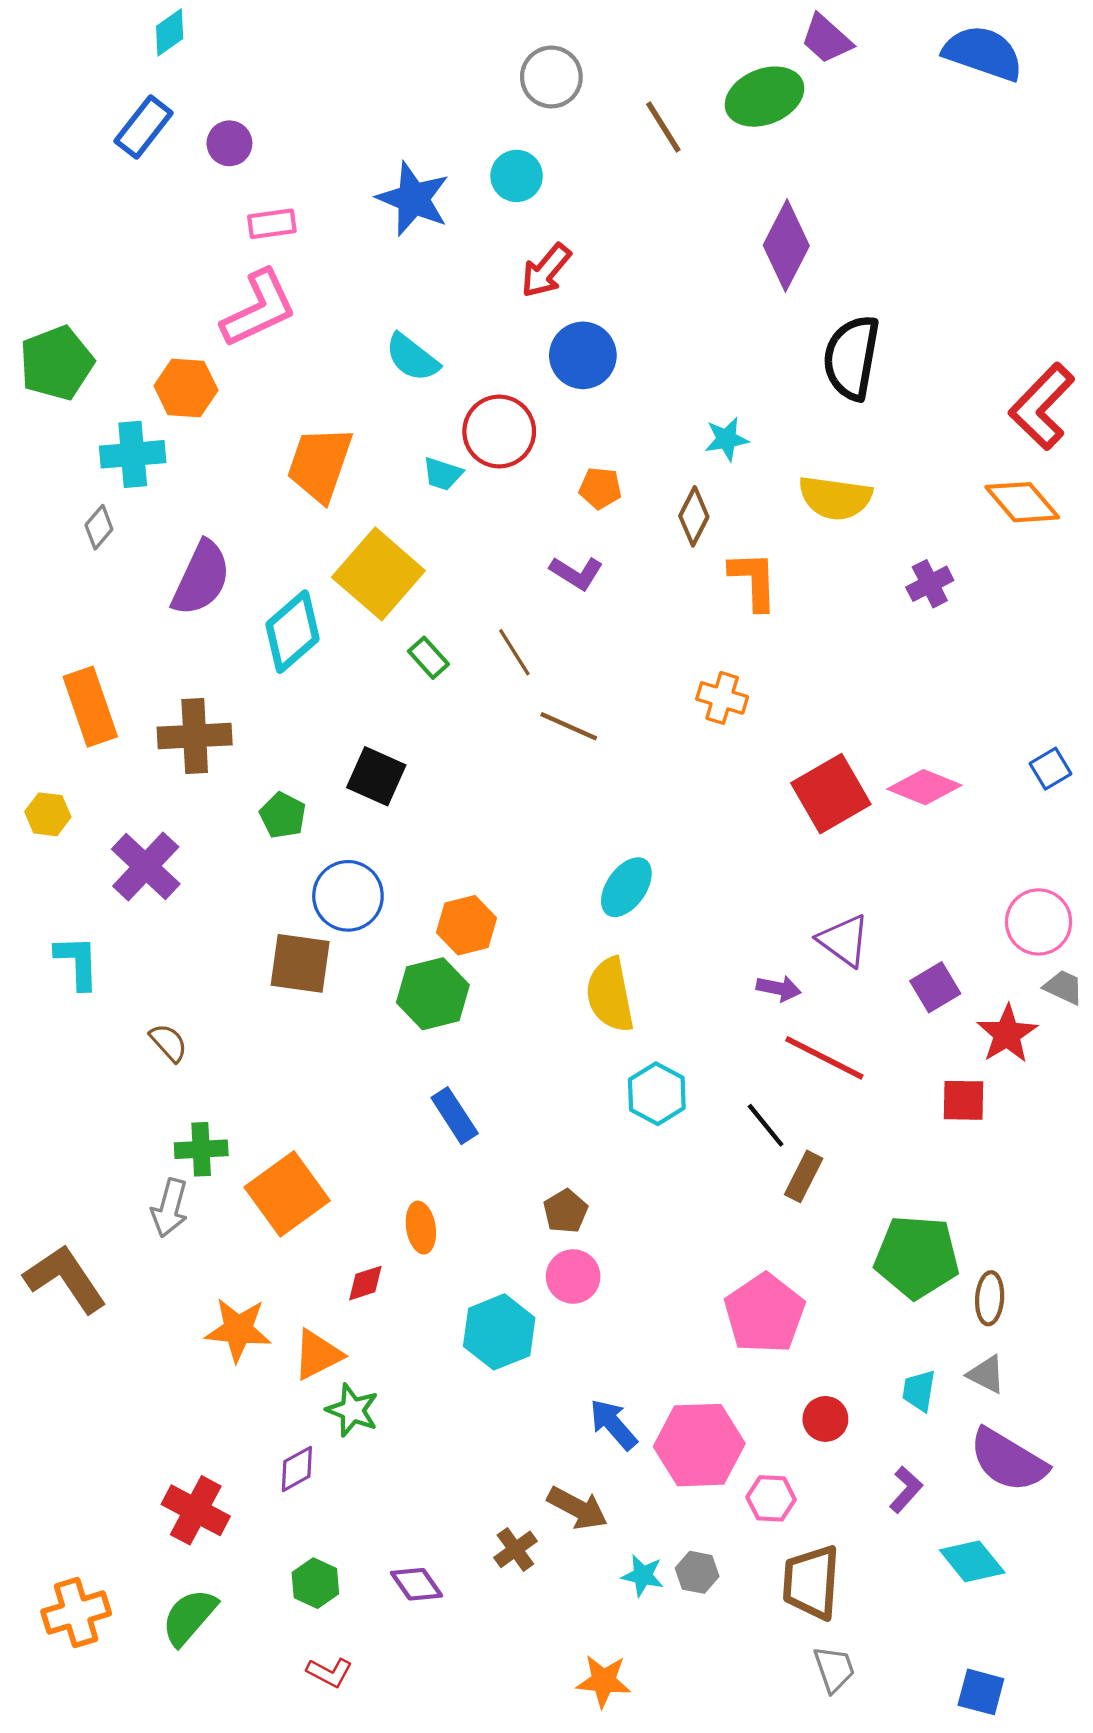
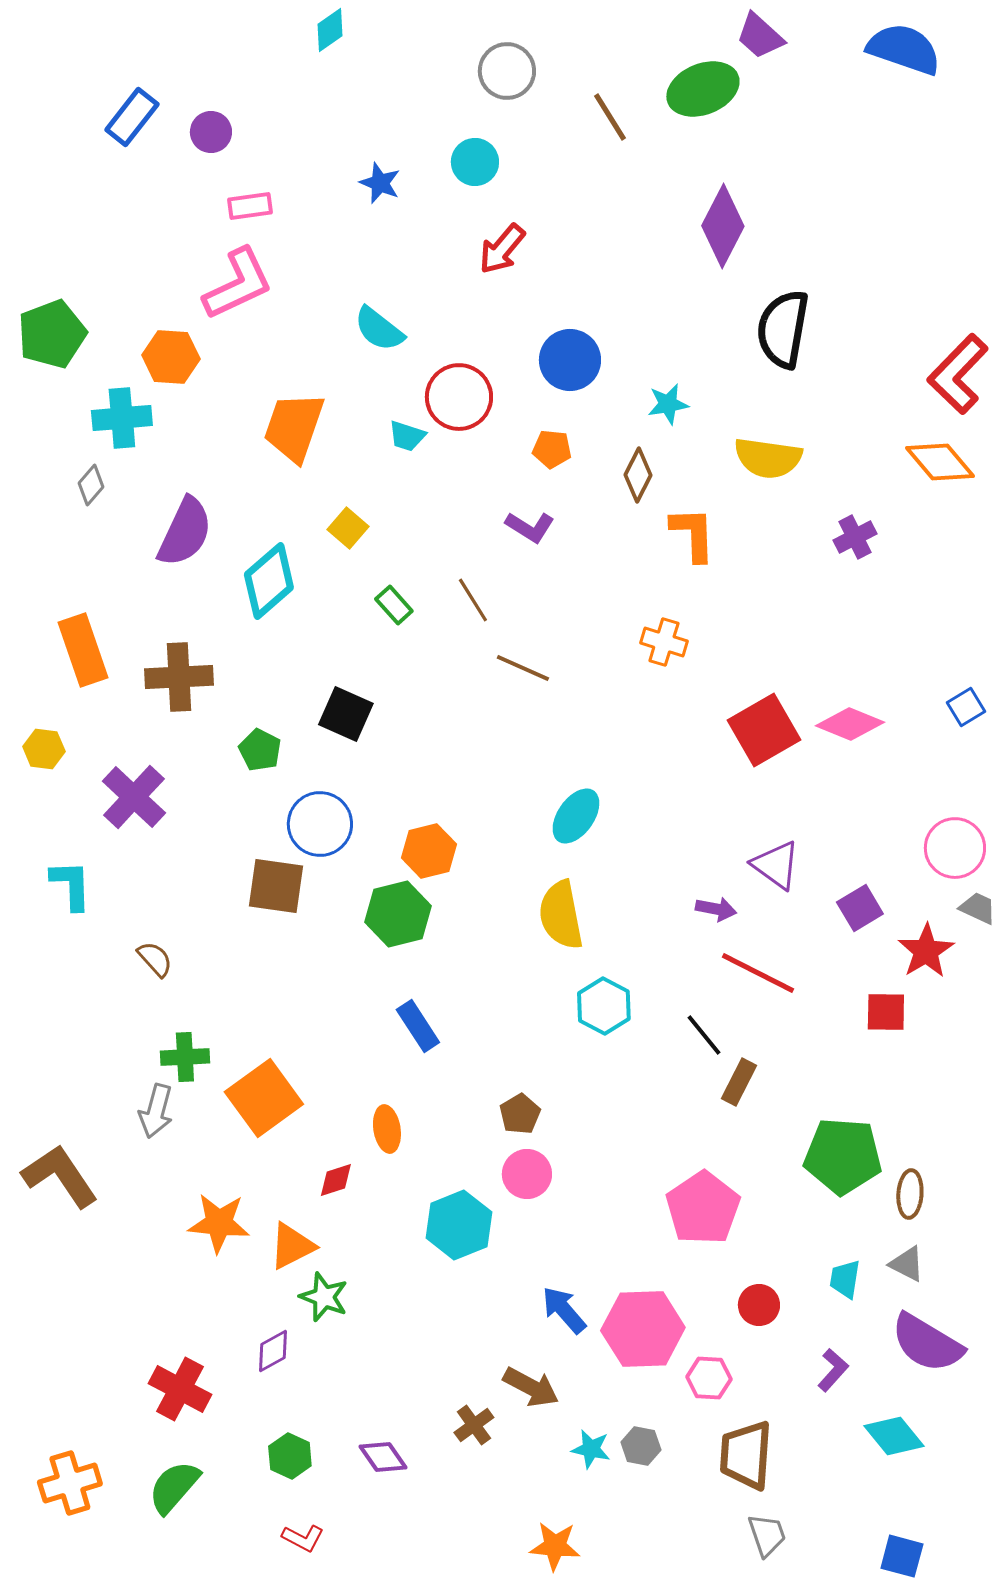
cyan diamond: (170, 32) -> (330, 30), moved
blue star: (413, 199) -> (380, 183), size x0.6
blue circle: (583, 355) -> (570, 360), moved
yellow square: (378, 574) -> (348, 528), size x0.5

